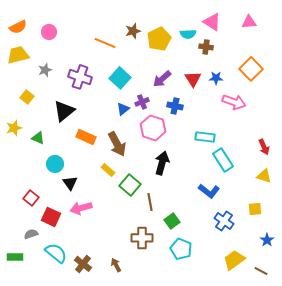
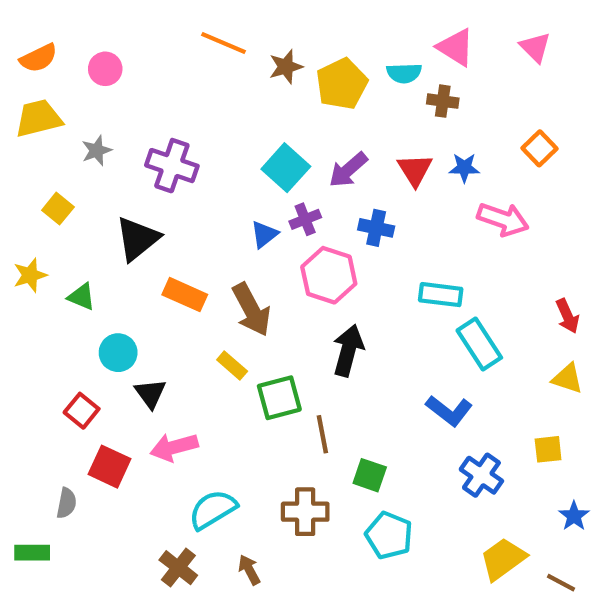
pink triangle: (249, 22) -> (535, 47), turned 49
orange line: (105, 43) -> (223, 43), moved
orange square: (251, 69) -> (540, 148), size x0.7
cyan square: (120, 78) -> (286, 168), moved
green square: (130, 185) -> (279, 398), turned 35
red square: (31, 198) -> (82, 411), moved
green square: (172, 221) -> (370, 475), turned -35
gray semicircle: (31, 234) -> (66, 503), turned 120
cyan semicircle: (56, 253) -> (213, 510), moved, turned -70

